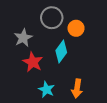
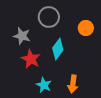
orange circle: (76, 28) -> (86, 28), moved
gray star: (23, 38) -> (22, 36), turned -30

